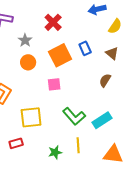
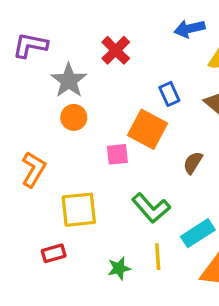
gray star: (25, 40) -> (69, 81), size x1.5
orange square: (60, 55) -> (148, 129), moved, turned -35
brown semicircle: (105, 80) -> (193, 163), moved
cyan rectangle: (102, 120) -> (198, 233), moved

